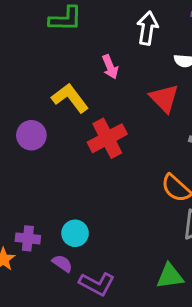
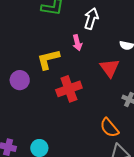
white arrow: (147, 28) -> (91, 19), moved
yellow L-shape: (70, 98) -> (48, 59), turned -75

